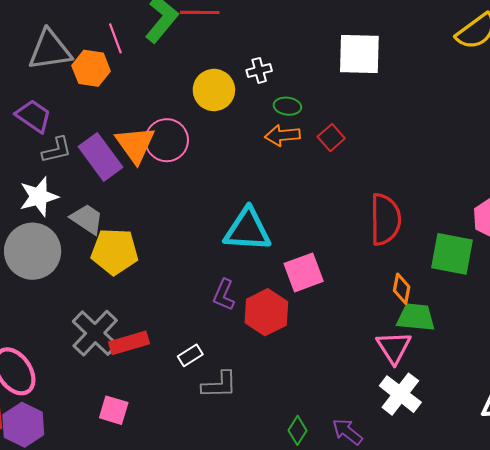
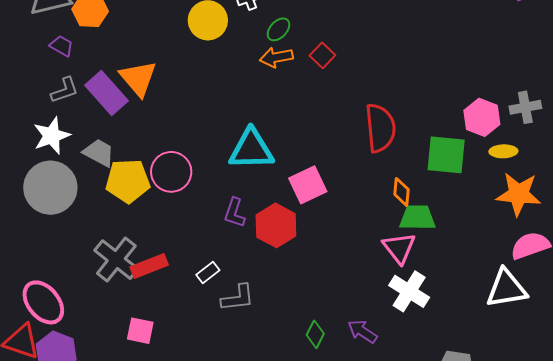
green ellipse: (287, 106) -> (279, 29), turned -50
purple trapezoid: (34, 116) -> (62, 46), moved, size x0.7
pink circle: (167, 140) -> (171, 172), moved

